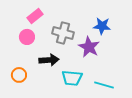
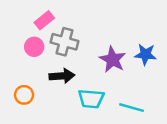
blue star: (102, 26) -> (145, 54), moved
gray cross: (63, 33) -> (65, 42), moved

